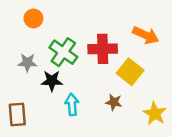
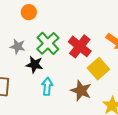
red cross: (103, 49) -> (80, 46), turned 30
brown star: (114, 102) -> (81, 91), size x1.5

